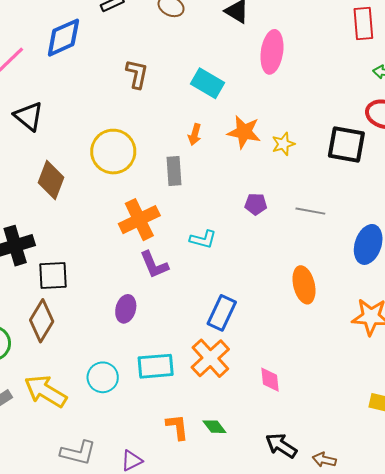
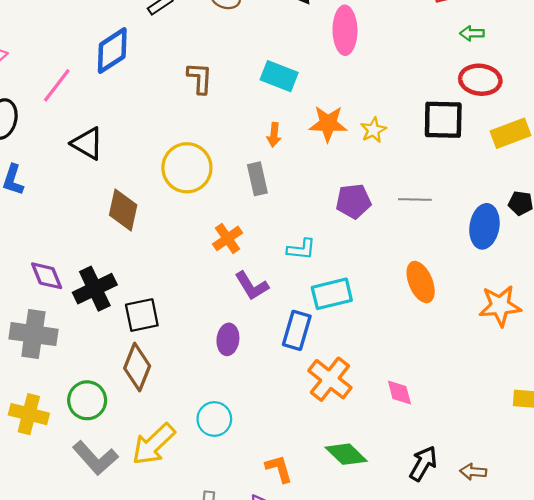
purple pentagon: (256, 204) -> (353, 201), size x1.4
orange cross: (139, 220) -> (227, 238), size x0.7
blue rectangle: (222, 313) -> (297, 330), moved
cyan rectangle: (156, 366) -> (332, 294), moved
yellow arrow: (46, 391) -> (154, 444), turned -66
orange L-shape: (177, 427) -> (279, 469), moved
green diamond: (214, 427) -> (346, 454), size x1.5
black arrow: (281, 446) -> (423, 464), turned 96

